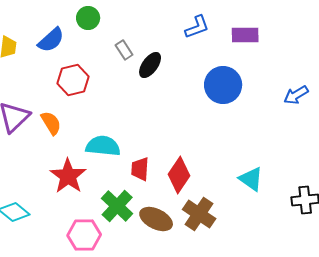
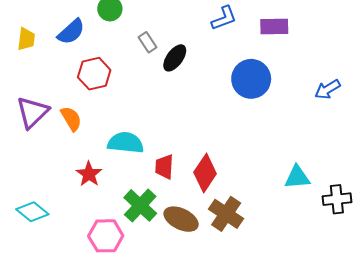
red star: (68, 176) -> (89, 174), size x0.7
cyan triangle: (251, 179) -> (297, 177), moved, turned -40

